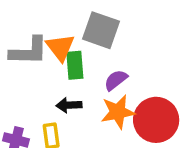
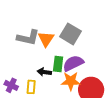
green rectangle: (75, 65) -> (58, 64), moved
purple semicircle: (116, 80) -> (73, 63), size x1.5

